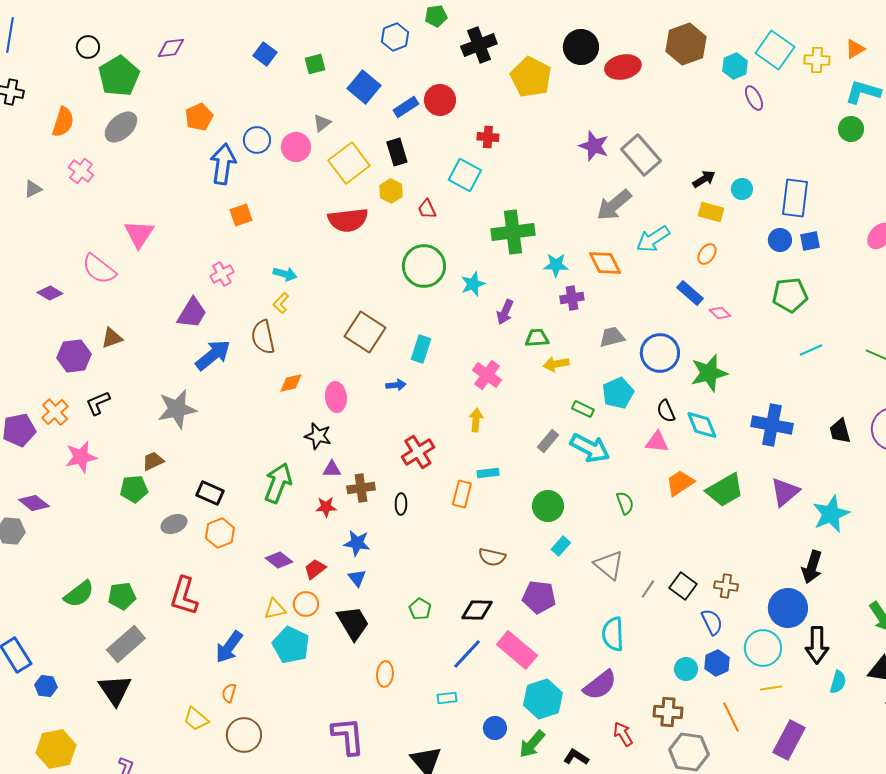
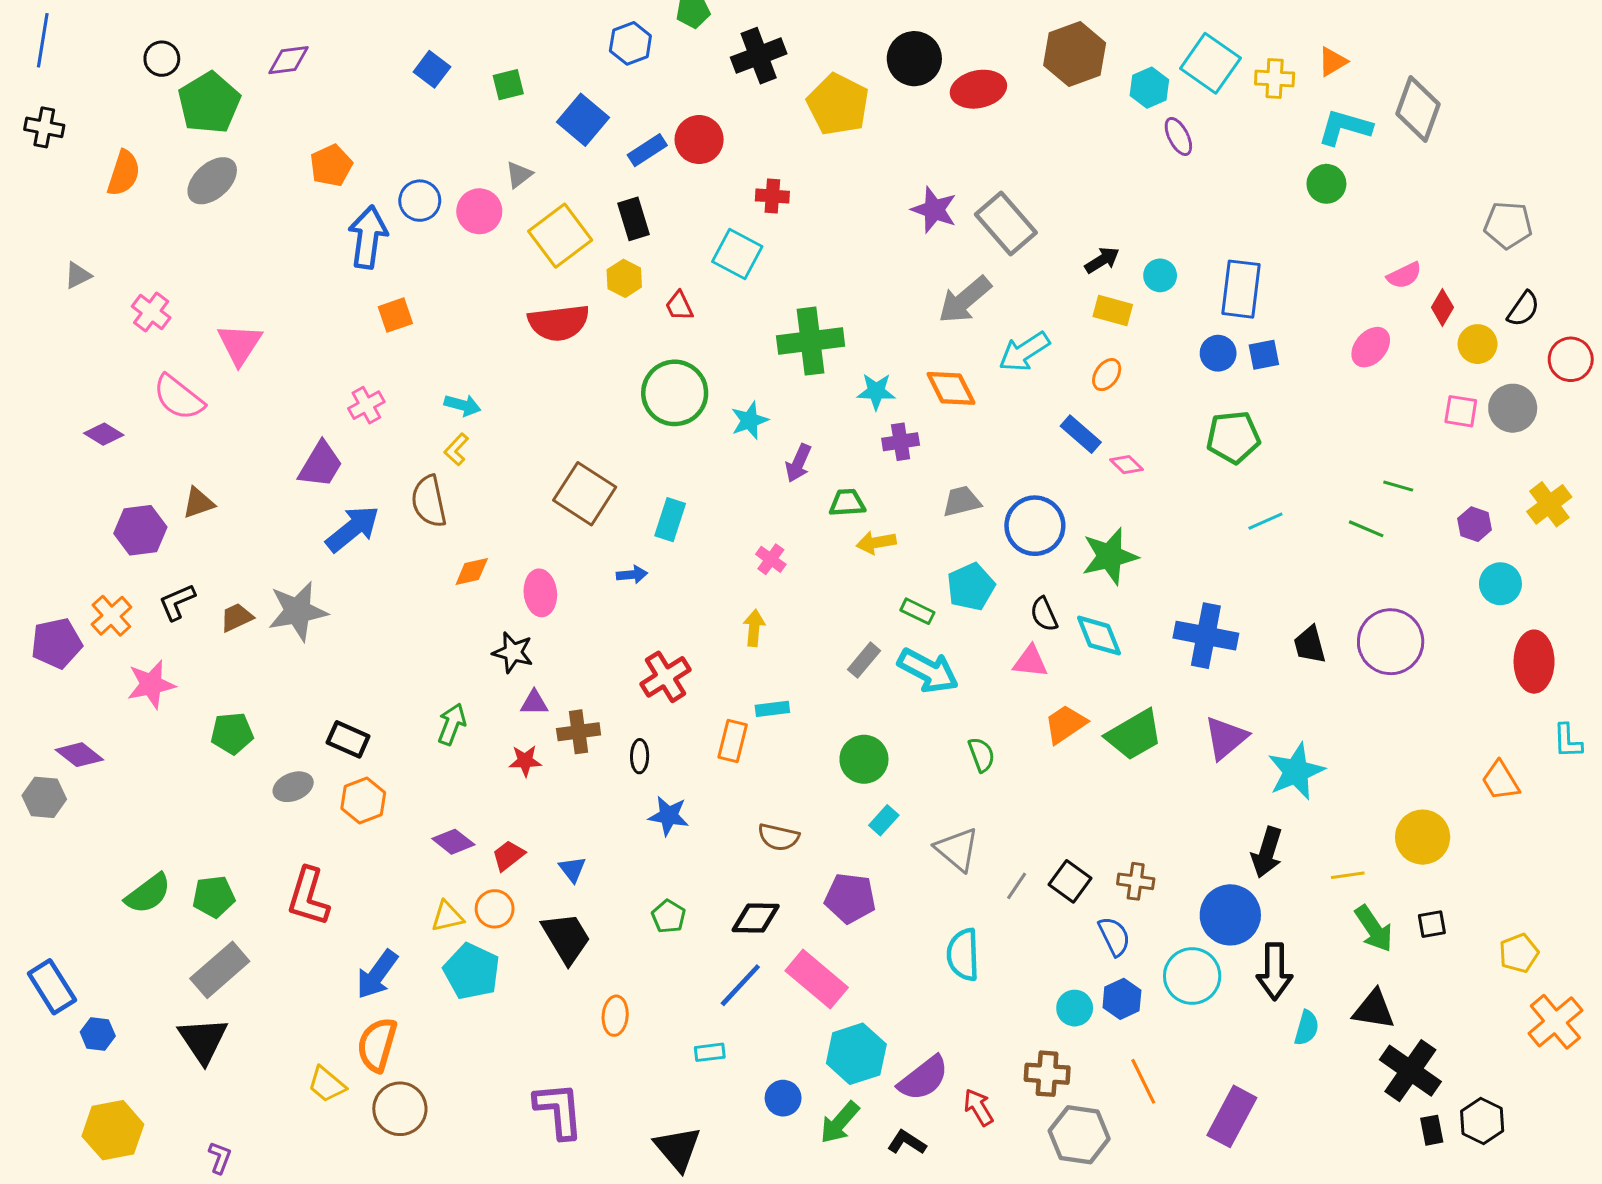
pink cross: (81, 171) -> (151, 312), moved
pink cross: (487, 375) -> (771, 559), size x0.7
brown trapezoid: (153, 461) -> (237, 617), moved
green arrow: (278, 483) -> (452, 724), size x0.7
blue star: (357, 543) -> (669, 816), moved
purple semicircle: (600, 685) -> (923, 1078), moved
yellow line: (771, 688) -> (1348, 875), moved
orange semicircle: (229, 693) -> (377, 1045), size x1.8

